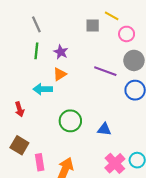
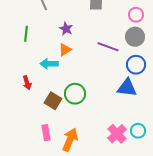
pink circle: (127, 34) -> (136, 15), moved
green line: (36, 51) -> (26, 34), moved
blue triangle: (104, 129) -> (127, 88), moved, size x1.5
brown square: (19, 145) -> (53, 101), moved

